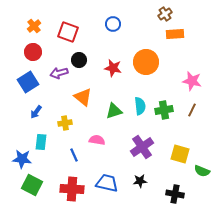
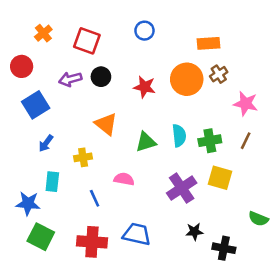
brown cross: (165, 14) -> (219, 74), moved
orange rectangle: (175, 34) -> (208, 43), moved
red circle: (33, 52) -> (22, 66), moved
purple arrow: (59, 73) -> (70, 79), moved
yellow square: (180, 154) -> (220, 178), moved
black star: (140, 181) -> (194, 232), moved

